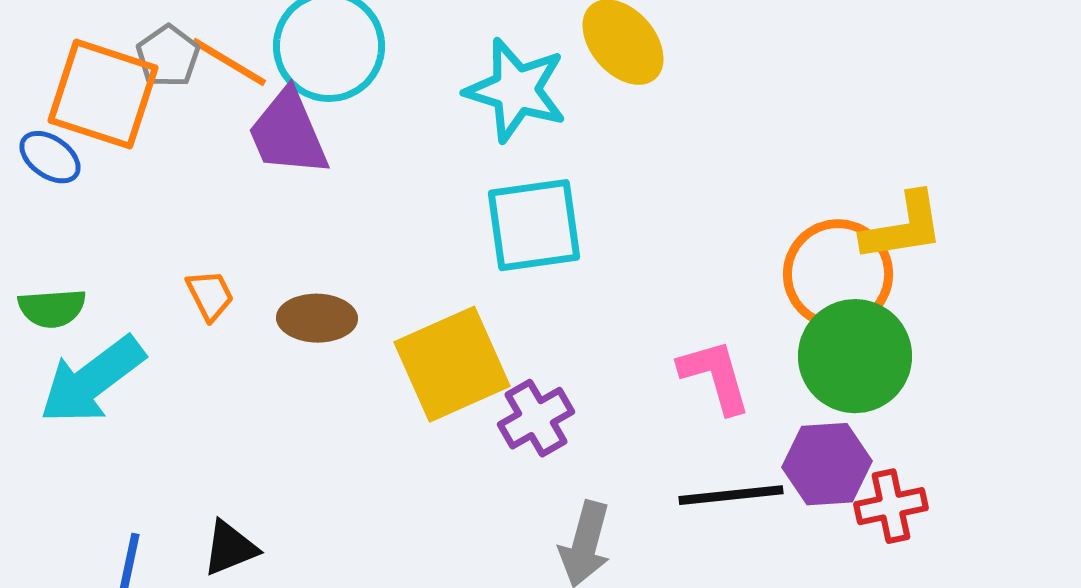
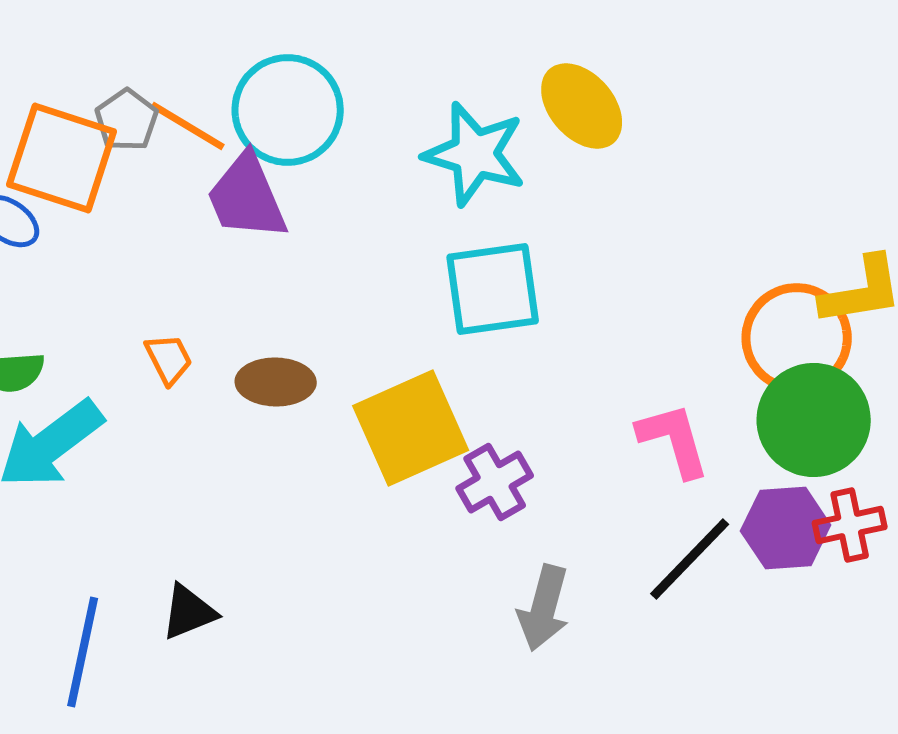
black line: (731, 495) -> (690, 559), turned -40
red cross: (891, 506) -> (850, 525), moved

